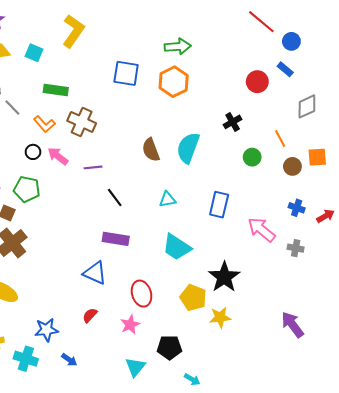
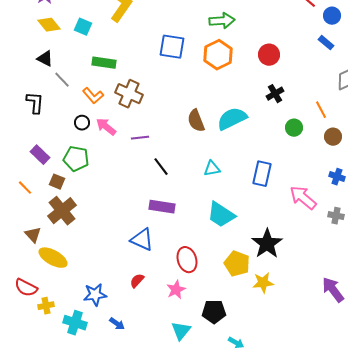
red circle: (257, 82) -> (269, 55), moved
cyan semicircle: (188, 148) -> (232, 119), turned 44

